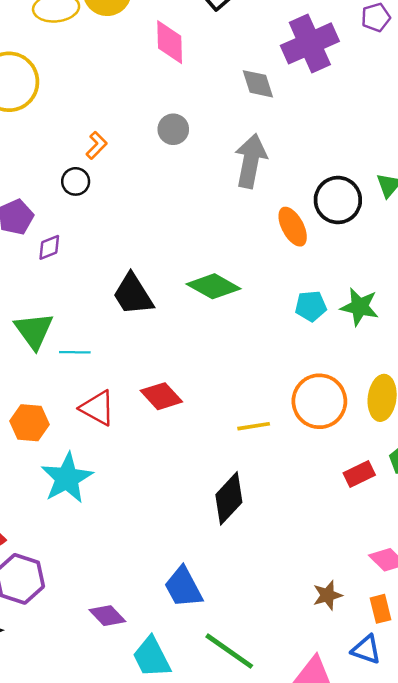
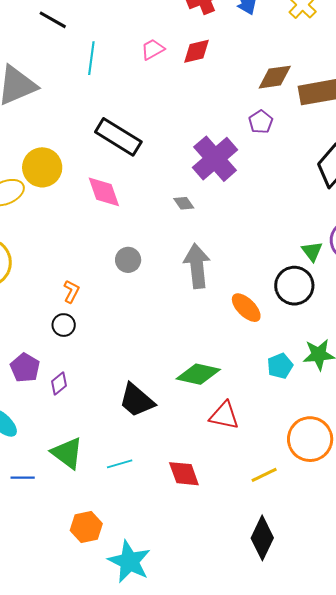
gray diamond: (258, 84) -> (184, 203), size x0.7
black circle: (338, 200) -> (294, 286), moved
cyan line: (75, 352) -> (120, 464), moved
red diamond: (161, 396) -> (184, 474), turned 40
red triangle: (97, 408) -> (224, 416), moved

